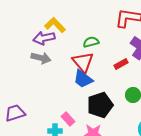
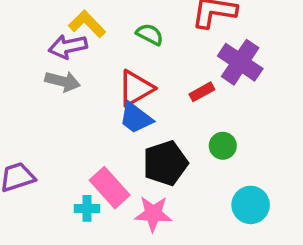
green semicircle: (91, 42) -> (150, 34), moved, turned 42
red triangle: (83, 62) -> (136, 88), turned 40
pink rectangle: (68, 119) -> (110, 188), size x1.6

